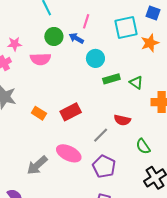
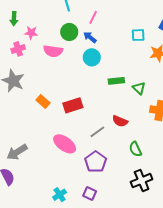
pink line: (86, 21) -> (93, 17), moved
cyan square: (126, 28) -> (138, 35), size x0.6
cyan circle: (95, 58) -> (92, 57), moved
gray arrow: (37, 165) -> (17, 152), moved

